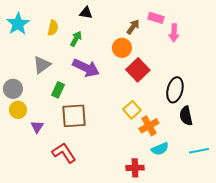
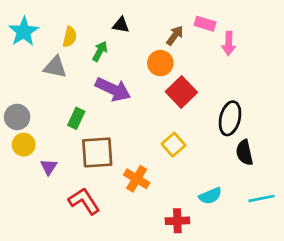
black triangle: (86, 13) -> (121, 25), moved
gray triangle: (42, 65) -> (55, 67), moved, turned 48
orange cross: (149, 126) -> (137, 179), moved, turned -30

